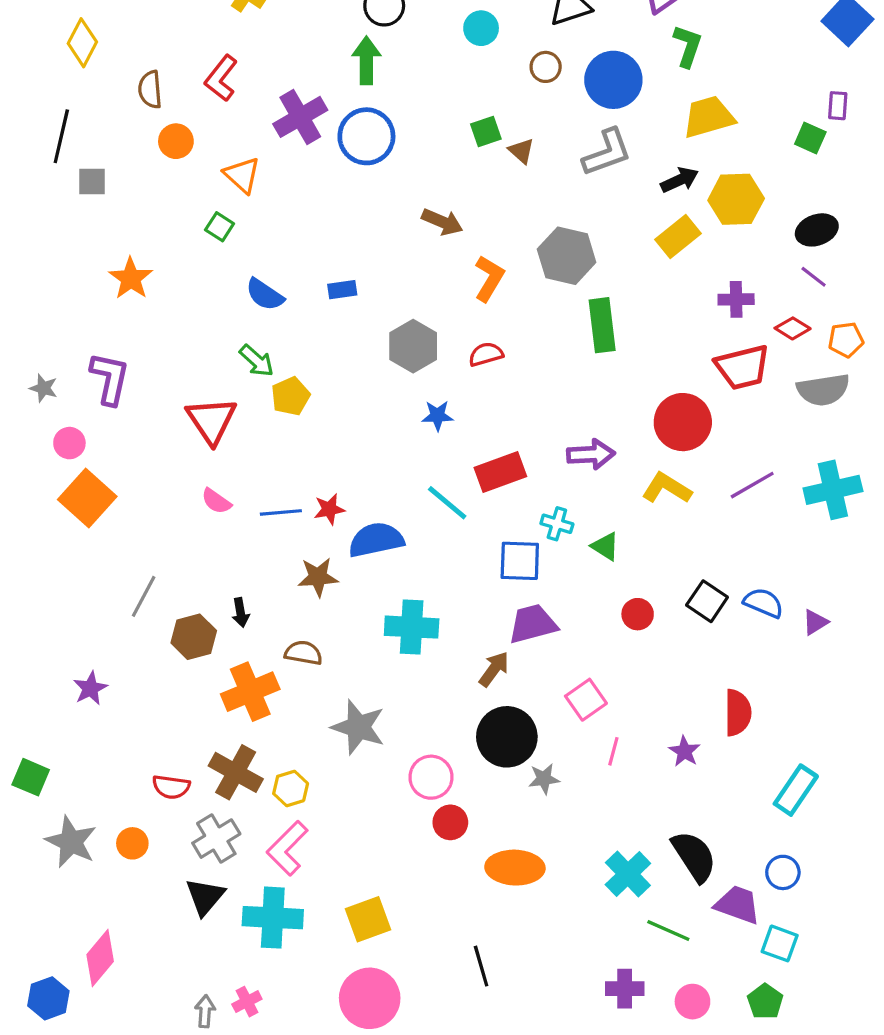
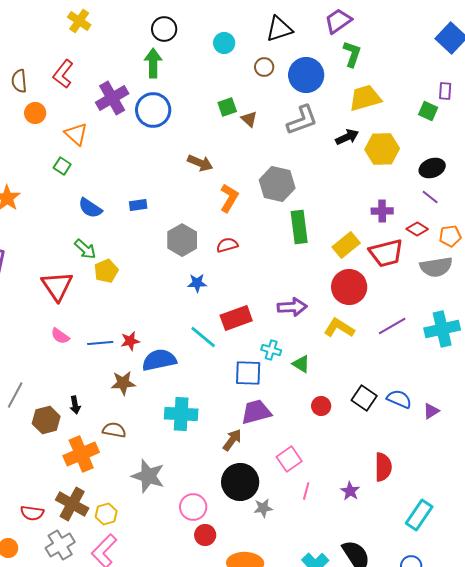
yellow rectangle: (678, 236) -> (346, 245), moved

